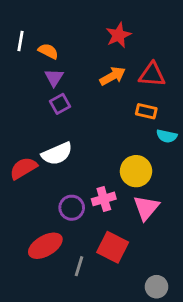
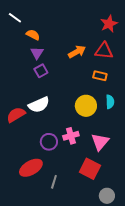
red star: (118, 35) -> (109, 24), moved
white line: (20, 41) -> (15, 18), moved, turned -64
cyan semicircle: (167, 136) -> (110, 102), moved, turned -104
yellow circle: (136, 171) -> (86, 106), moved
red square: (113, 247) -> (90, 169), moved

